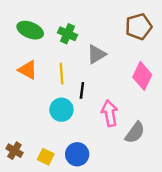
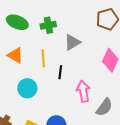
green cross: (68, 34) -> (48, 25), turned -35
cyan circle: (61, 110) -> (27, 88), moved

